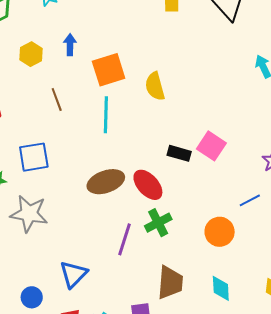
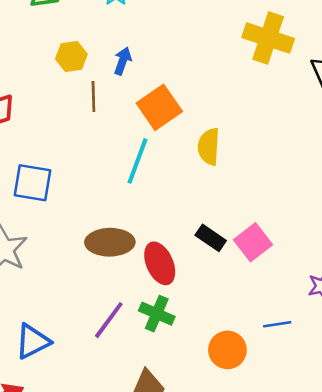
orange square: (109, 70) -> (159, 107), turned -36
brown line: (57, 100) -> (93, 97), moved
green cross: (158, 223) -> (157, 314), turned 32

